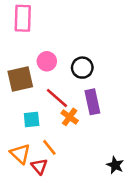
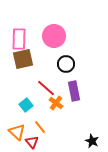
pink rectangle: (23, 18) -> (19, 39), moved
pink circle: (47, 61) -> (54, 36), moved, size x1.5
brown square: (20, 79) -> (23, 59), moved
cyan square: (32, 120) -> (26, 105), turned -32

